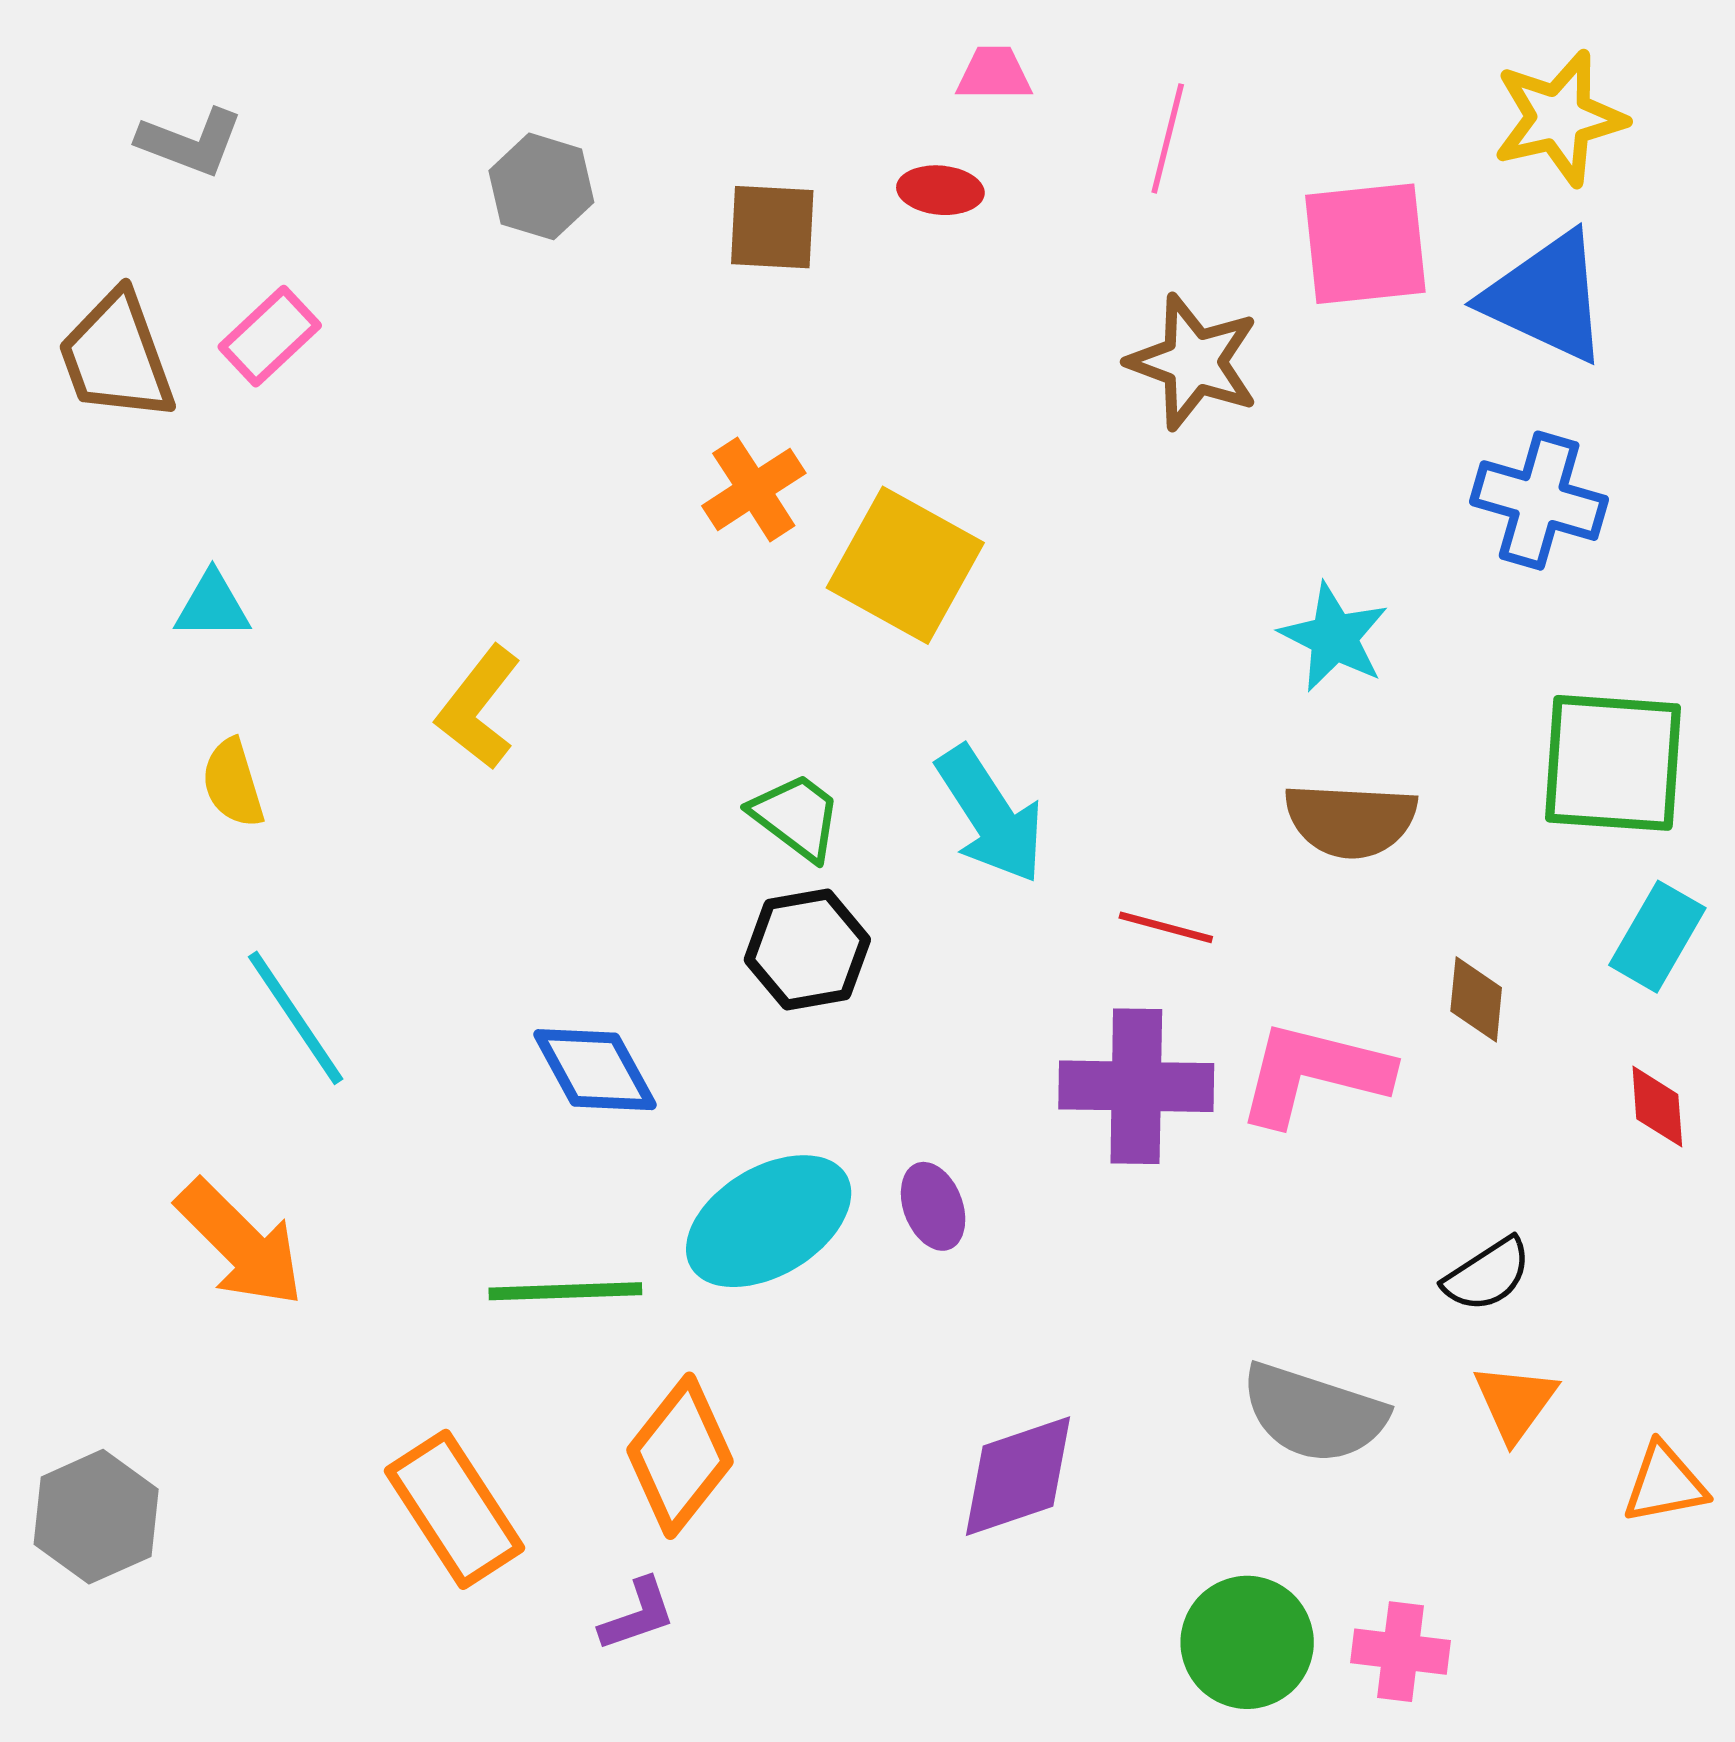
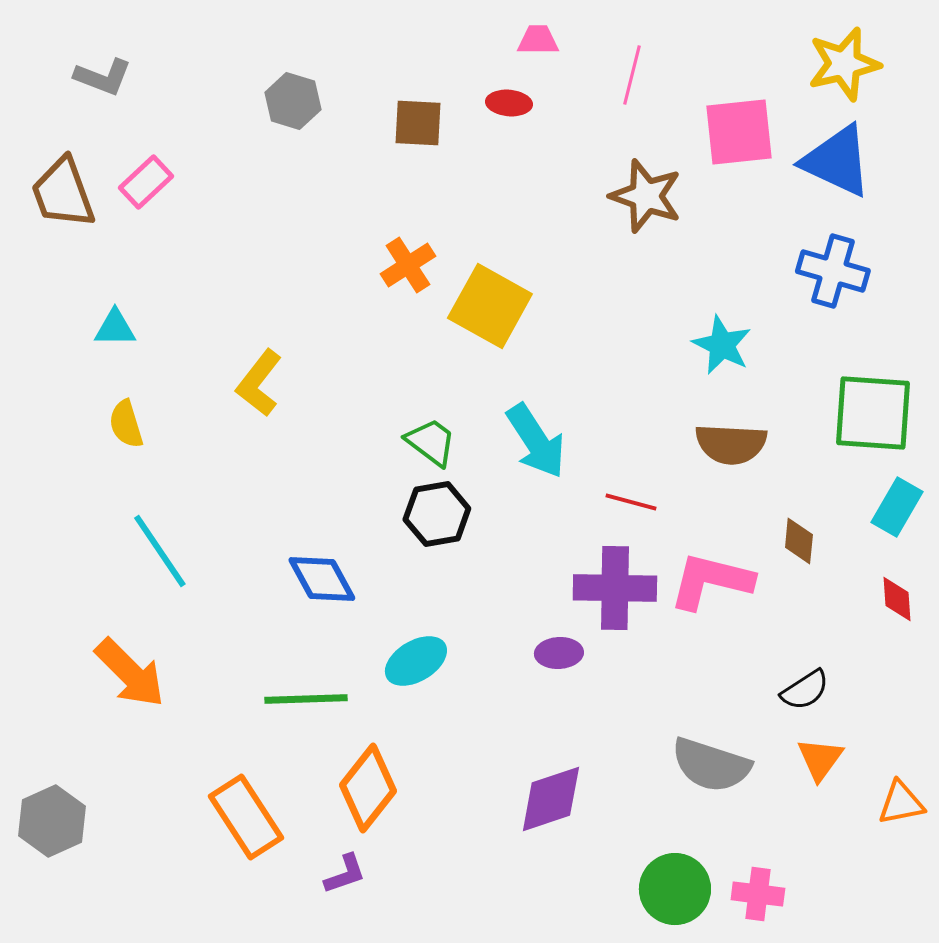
purple ellipse: (933, 1206) -> (559, 653), moved, turned -72
cyan ellipse: (769, 1221) -> (416, 661), size x0.7

